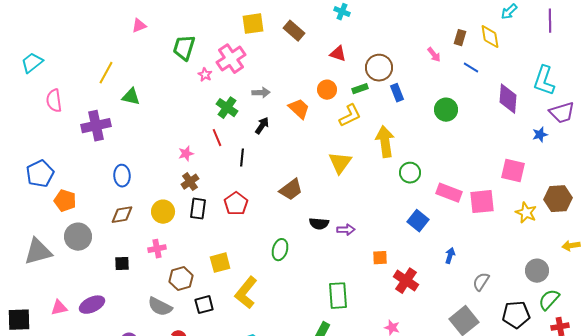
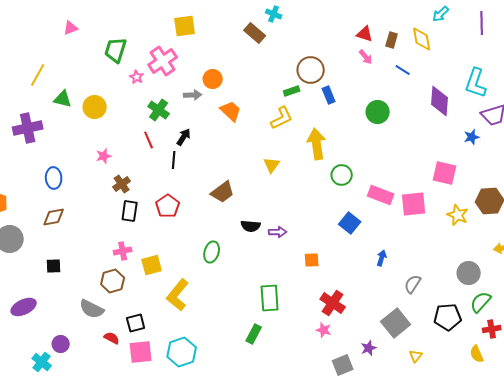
brown rectangle: (294, 31) -> (255, 33), moved
red triangle: (338, 54) -> (365, 34), moved
orange circle: (327, 90) -> (213, 79), moved
black arrow: (262, 126) -> (184, 137), moved
pink star: (186, 154) -> (104, 156), moved
yellow triangle: (340, 163) -> (272, 165), size x0.7
yellow circle: (163, 212) -> (95, 107), moved
pink cross: (157, 249) -> (123, 251), moved
red cross: (406, 281) -> (333, 303), moved
black square: (204, 305) -> (136, 323), moved

